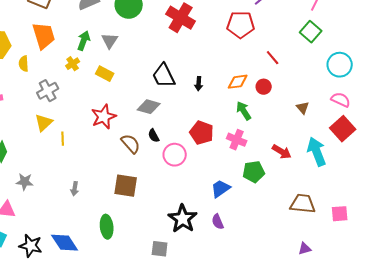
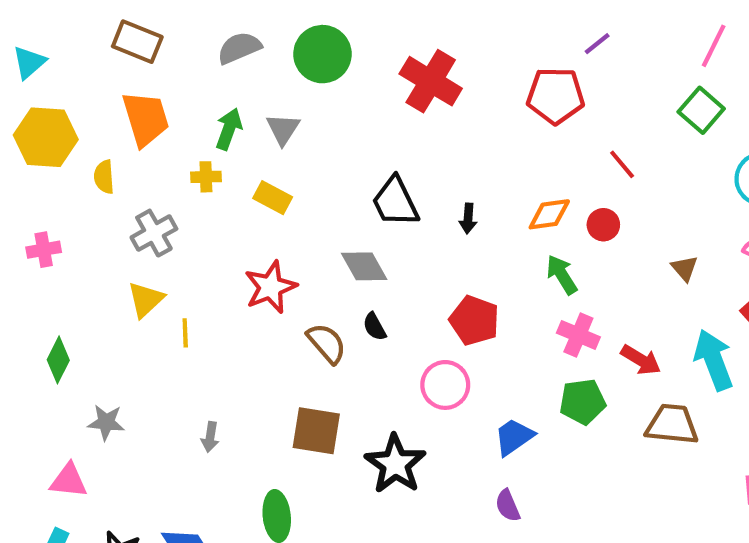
yellow cross: (73, 64) -> (206, 177), turned 32
gray diamond: (149, 107) -> (364, 266), turned 45
pink cross: (237, 140) -> (578, 335), moved
pink circle: (175, 155) -> (445, 385), moved
brown trapezoid: (303, 204) -> (672, 424), moved
black star: (183, 219) -> (395, 464), moved

